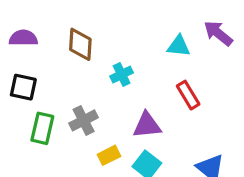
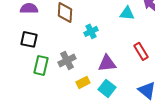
red rectangle: (188, 95) -> (141, 51), moved

